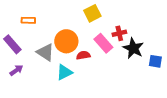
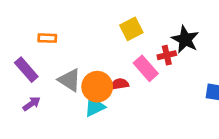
orange circle: (66, 41) -> (97, 87), moved
black star: (133, 48) -> (185, 39), moved

